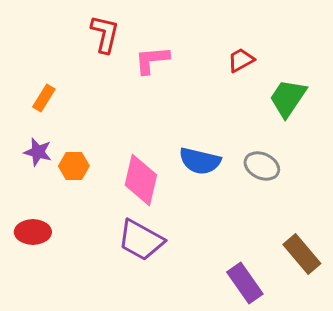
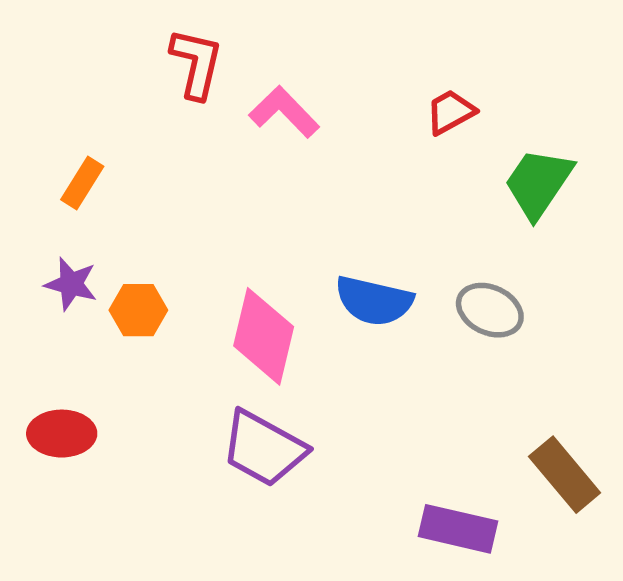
pink L-shape: (152, 60) -> (284, 112), turned 51
purple rectangle: (245, 283) -> (458, 529), turned -42

